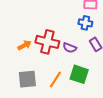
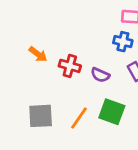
red cross: (47, 42) -> (70, 66), size x0.7
orange arrow: (24, 45) -> (38, 54), moved, turned 64

